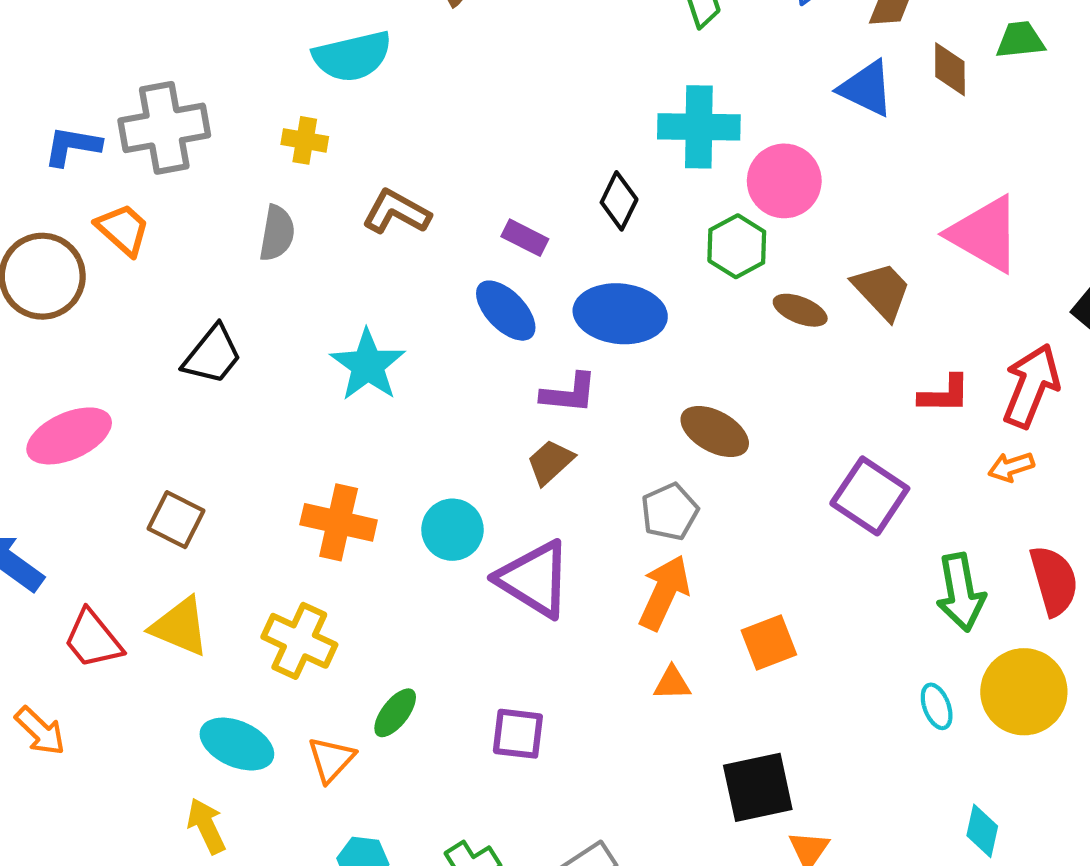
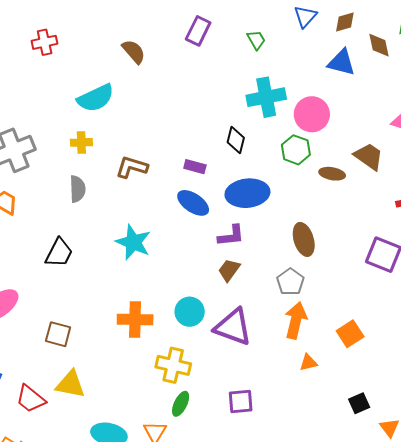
brown ellipse: (715, 432) -> (304, 239), turned 56
yellow cross: (299, 641) -> (173, 365), moved
black square: (758, 787) -> (359, 403), size x0.6

